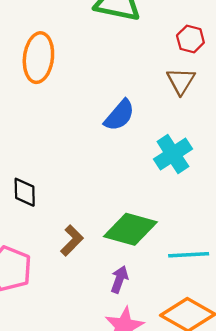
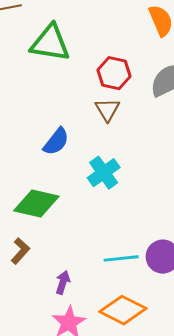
red hexagon: (190, 39) -> (114, 73), size x1.4
green diamond: (130, 229) -> (36, 204), moved

